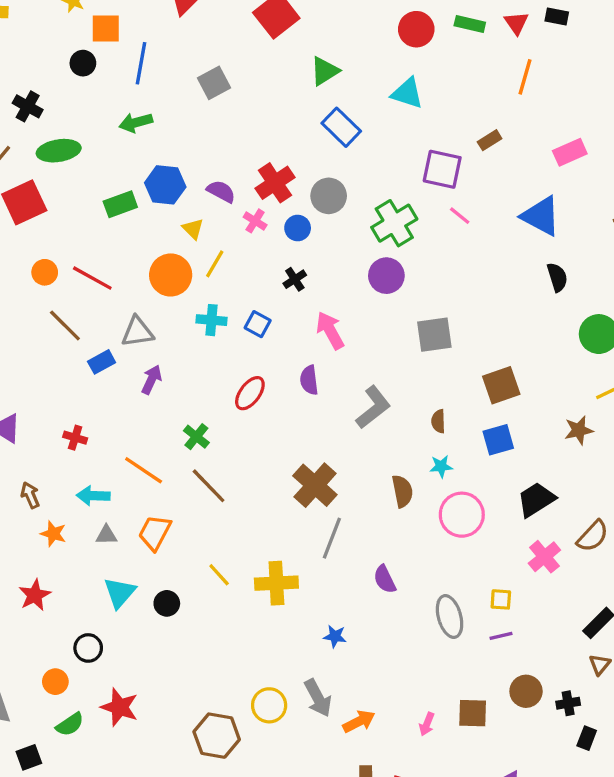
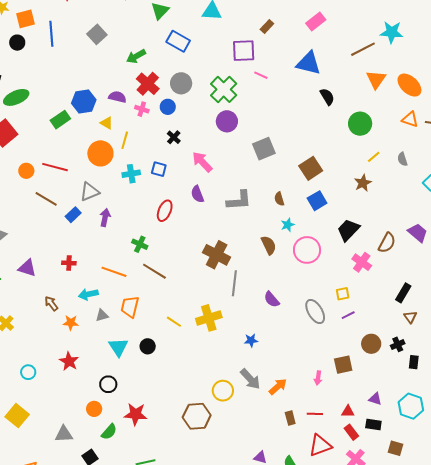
green arrow: (136, 123) -> (136, 56), moved
gray L-shape: (373, 407) -> (239, 200), turned 48

